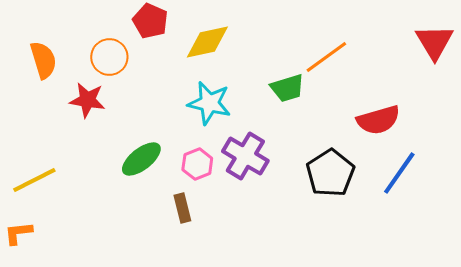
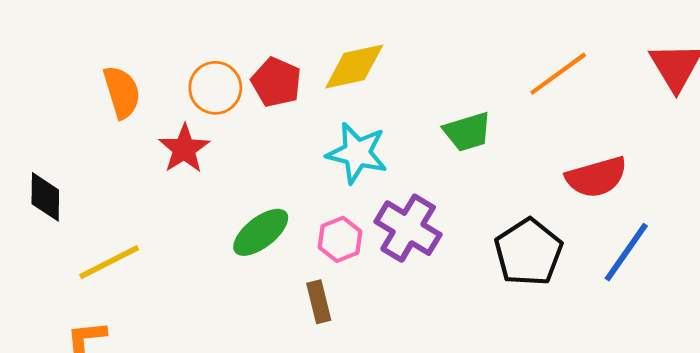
red pentagon: (150, 21) -> (276, 82), moved
orange line: (326, 57) -> (558, 74), moved
red star: (87, 100) -> (184, 149), turned 30

